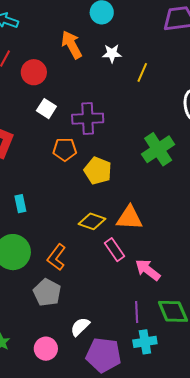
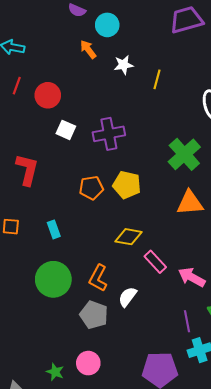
orange arrow: (72, 45) -> (88, 49), moved, size x0.7
orange pentagon: (65, 149) -> (91, 188), moved
orange triangle: (130, 218) -> (190, 203), moved
white semicircle: (80, 327) -> (128, 297), moved
pink circle: (46, 349) -> (88, 363), moved

